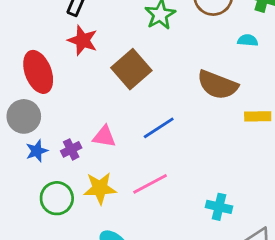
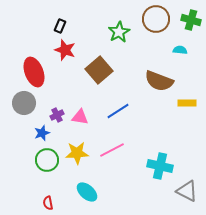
purple cross: (71, 149) -> (57, 115), moved
blue star: (37, 151) -> (42, 133), moved
cyan cross: (219, 207) -> (160, 166), size x1.4

